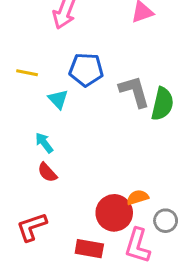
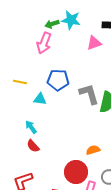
cyan triangle: (58, 99) -> (40, 99), turned -40
orange semicircle: (138, 197) -> (93, 150), moved

